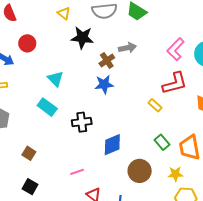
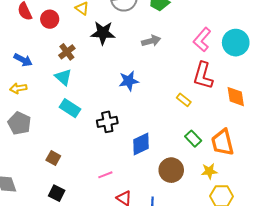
red circle: (27, 43) -> (50, 19), moved
brown cross: (107, 61) -> (67, 52), moved
cyan triangle: (55, 79) -> (63, 77), moved
red L-shape: (175, 83) -> (203, 76), turned 124

